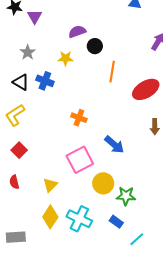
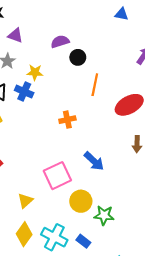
purple triangle: (35, 17) -> (15, 35), moved, turned -42
yellow star: (65, 58) -> (35, 72), moved
orange cross: (79, 118) -> (67, 120), moved, turned -35
blue rectangle: (116, 222) -> (83, 241), moved

